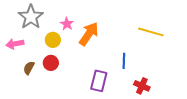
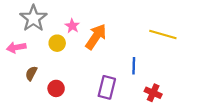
red circle: (51, 63) -> (56, 88), moved

